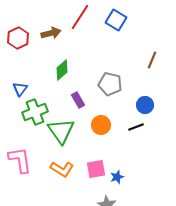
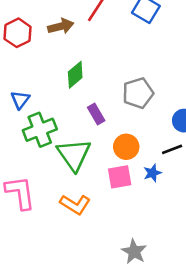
gray pentagon: (110, 84) -> (138, 93), turned -30
pink square: (96, 169) -> (120, 177), moved
blue star: (117, 177) -> (152, 173), moved

